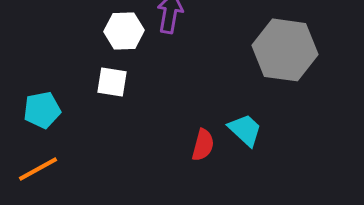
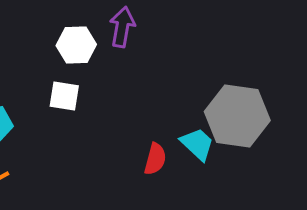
gray hexagon: (285, 50) -> (237, 116), moved

